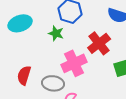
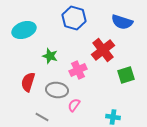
green star: (56, 33) -> (50, 56), moved
pink cross: (74, 63) -> (78, 70), size x0.7

